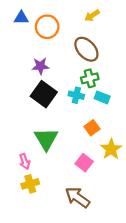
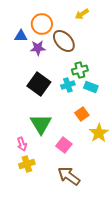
blue triangle: (21, 18) -> (21, 36), moved
brown ellipse: (86, 49) -> (64, 41), moved
purple star: (40, 66) -> (38, 48), moved
cyan cross: (76, 95) -> (68, 85), turned -32
pink square: (84, 163) -> (64, 145), moved

